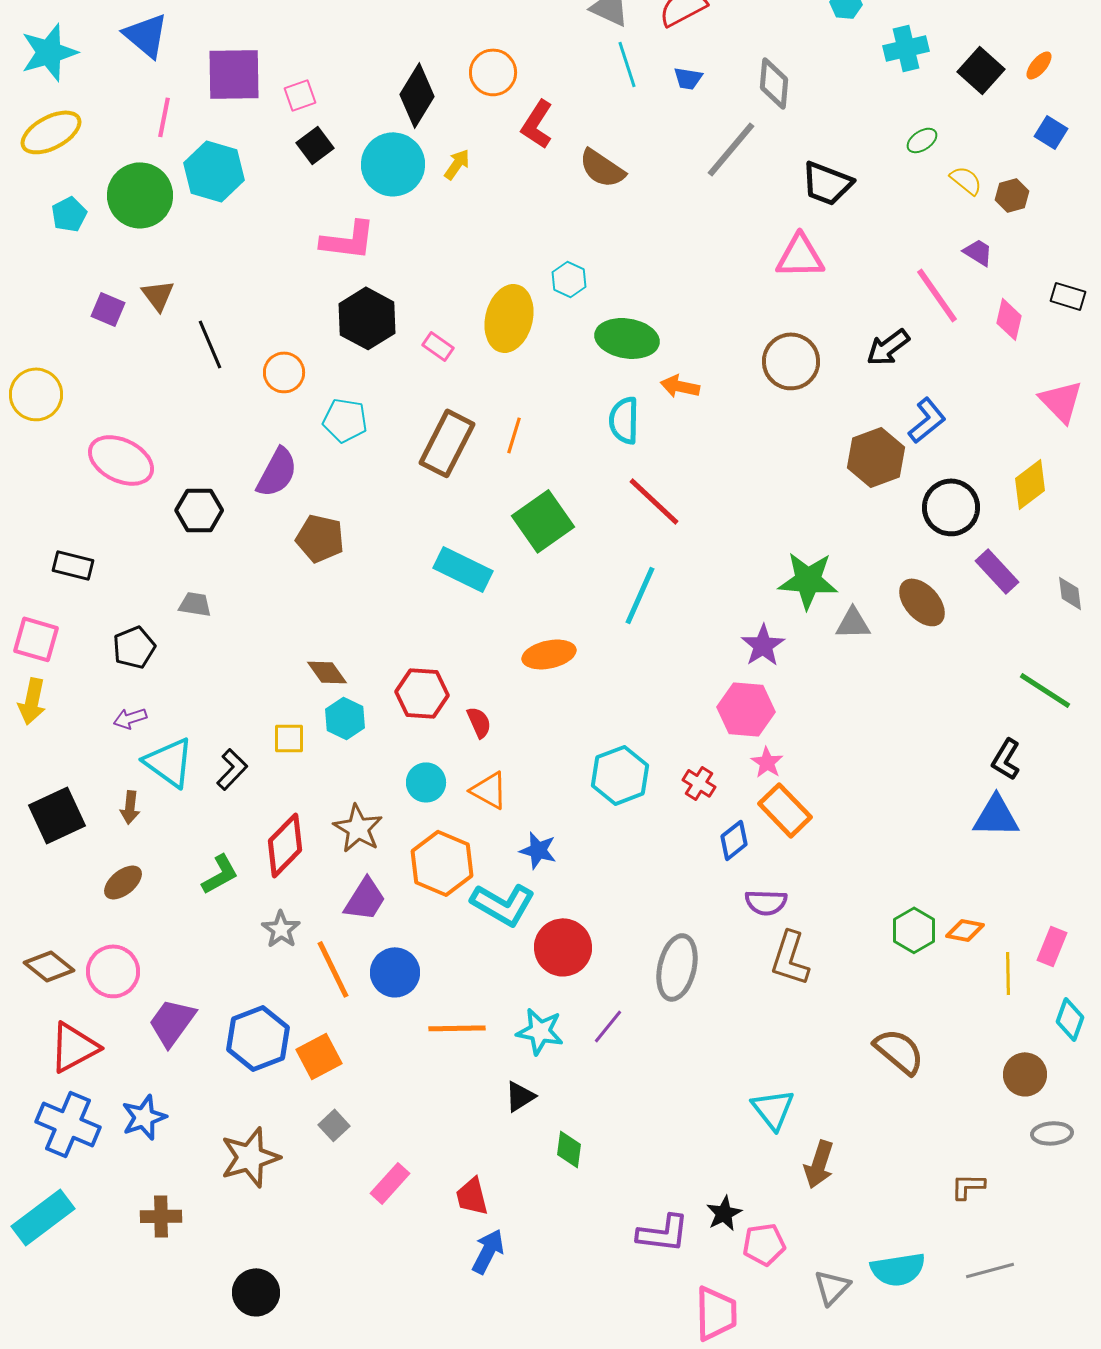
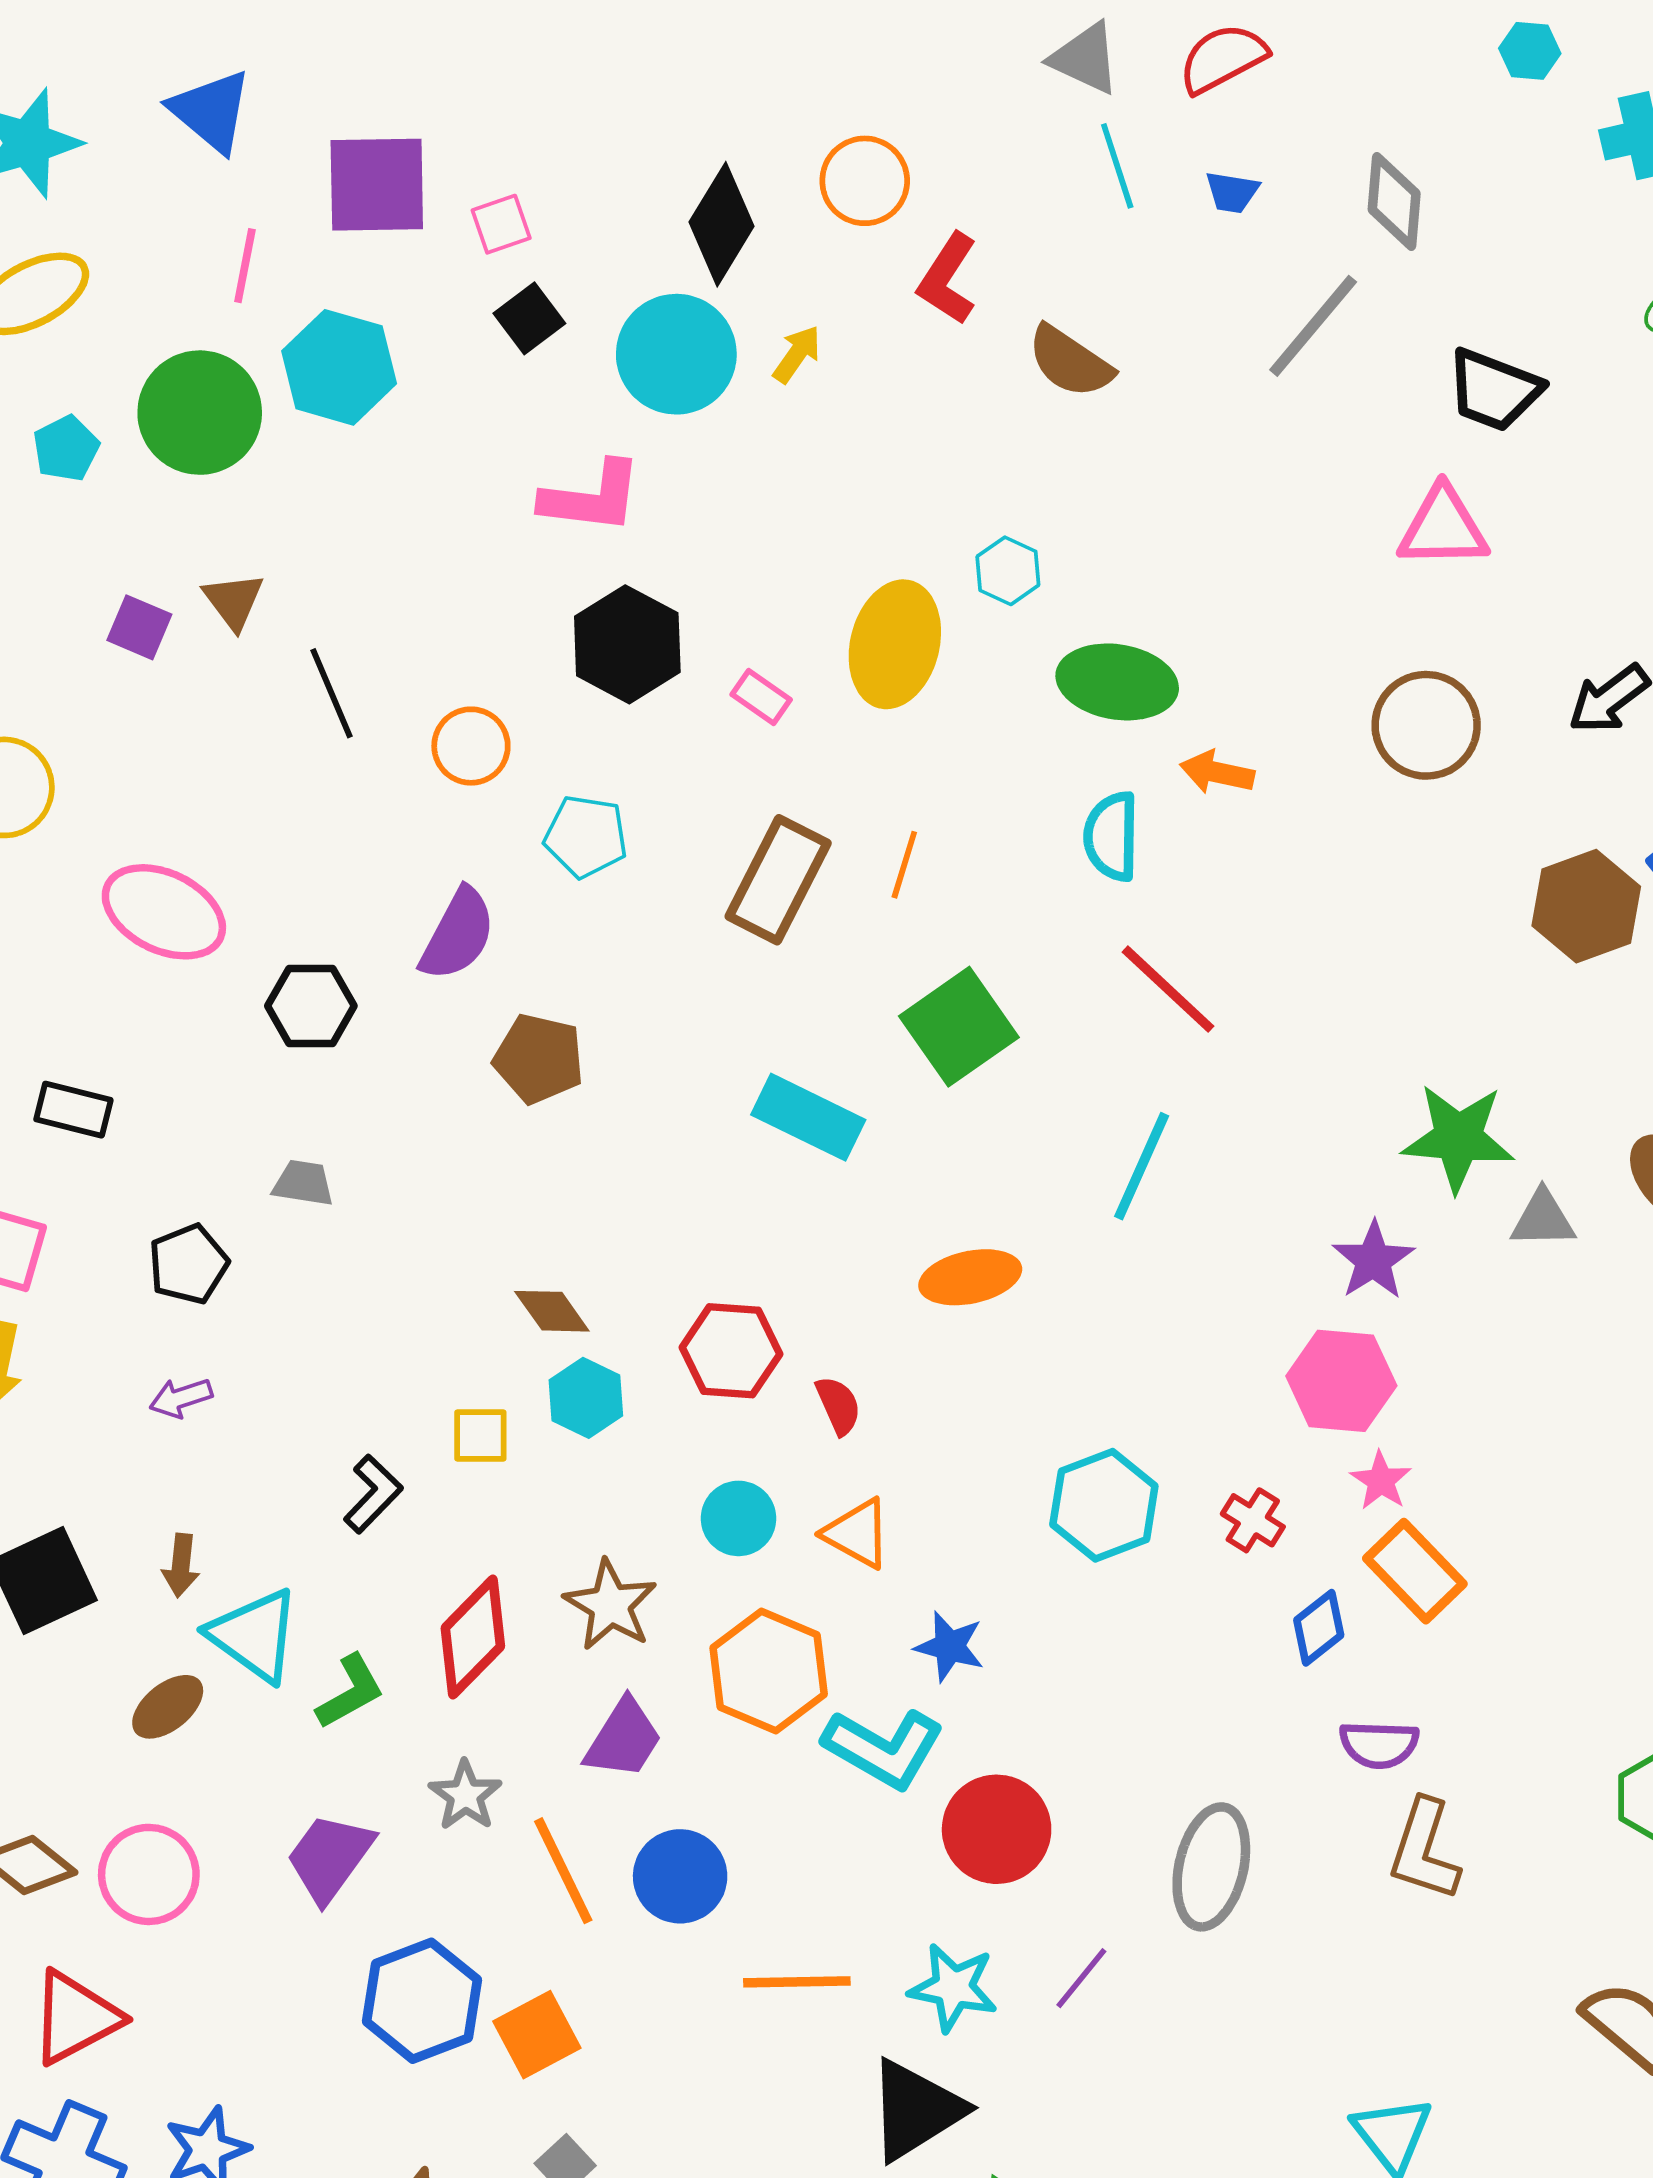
cyan triangle: (169, 762) -> (254, 1635), moved
purple trapezoid: (172, 1022) -> (330, 1858), moved
black triangle: (520, 1096) -> (916, 2110), size x1.8

